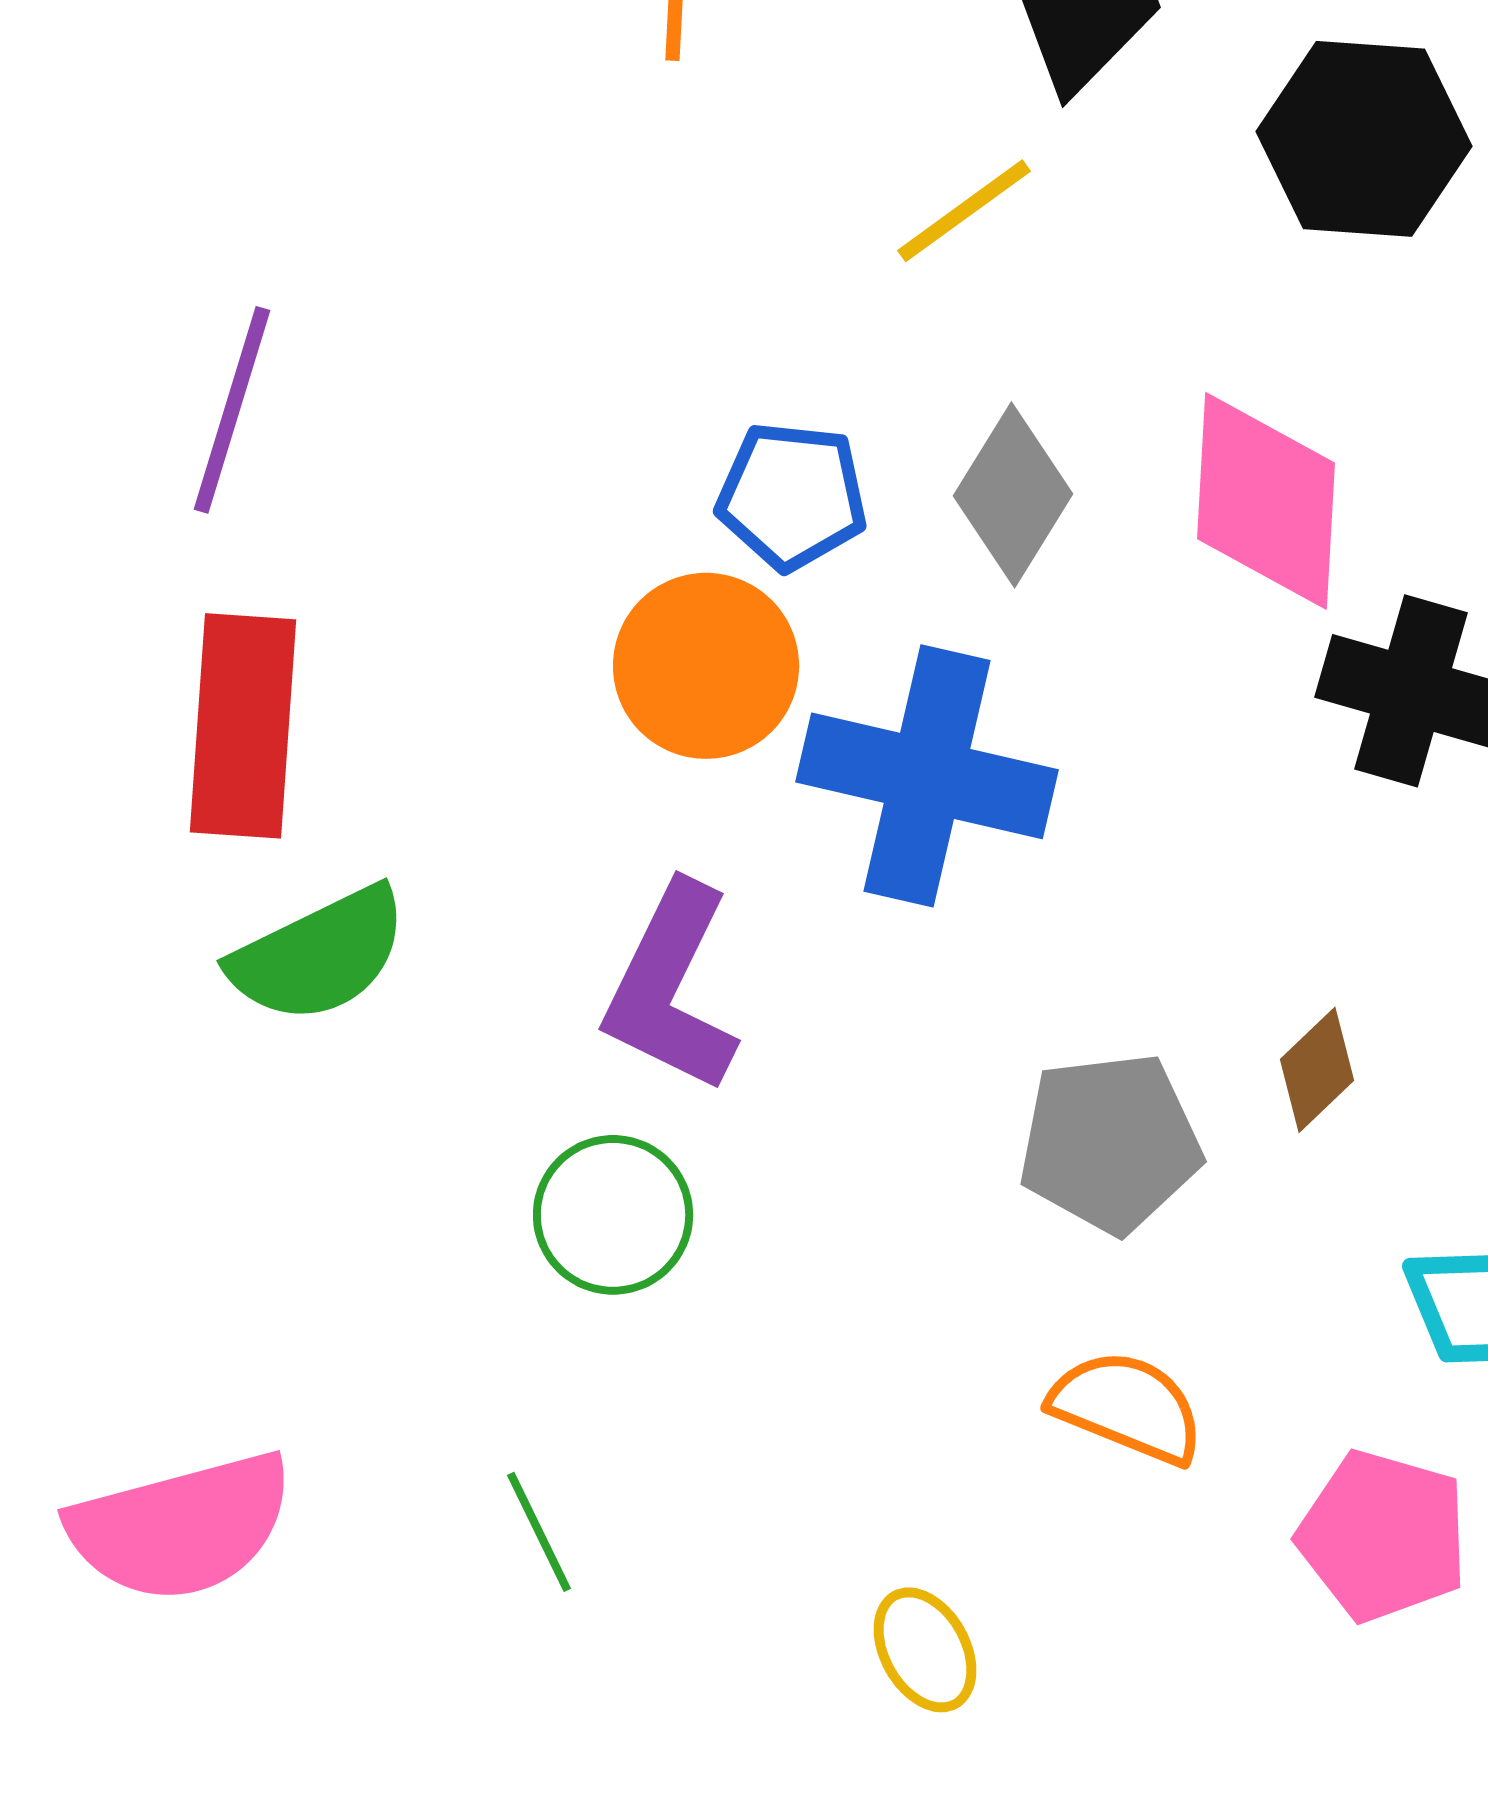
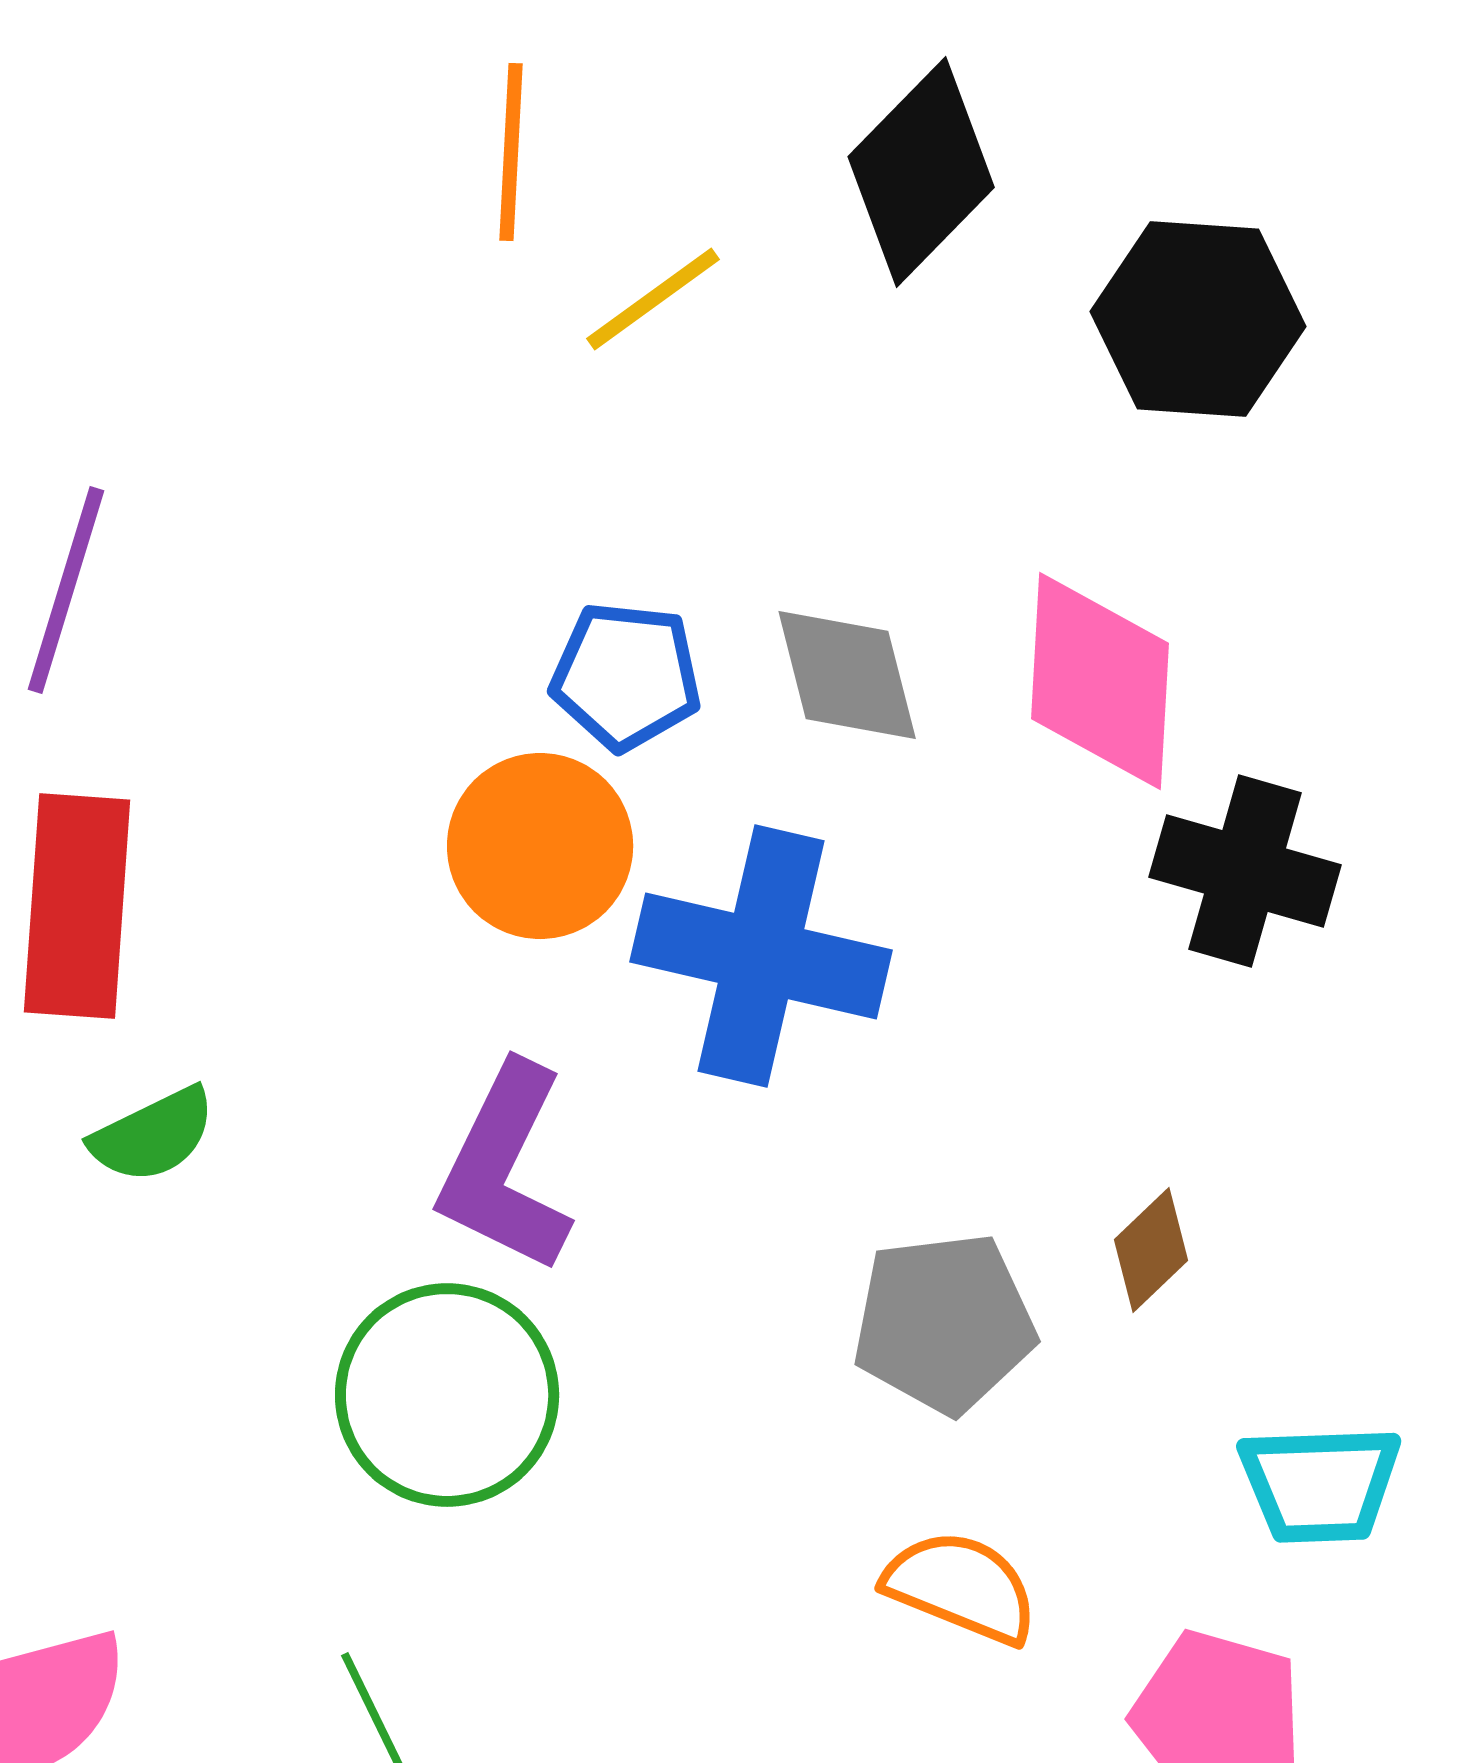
yellow line: (964, 211) -> (653, 299), moved
gray diamond: (1013, 495) -> (847, 675), turned -46
green semicircle: (319, 955) -> (153, 1135), size x0.7
green circle: (613, 1215) -> (447, 1395), size x1.4

